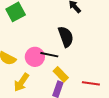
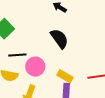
black line: (49, 55) -> (17, 55), moved

